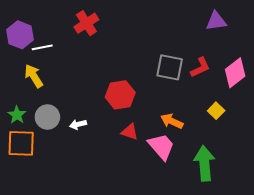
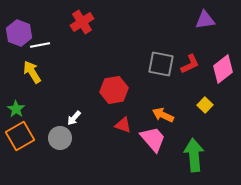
gray circle: (47, 117) -> (60, 138), moved
white arrow: (78, 124) -> (74, 118), turned -35
orange square: (21, 143) -> (20, 136), turned -32

